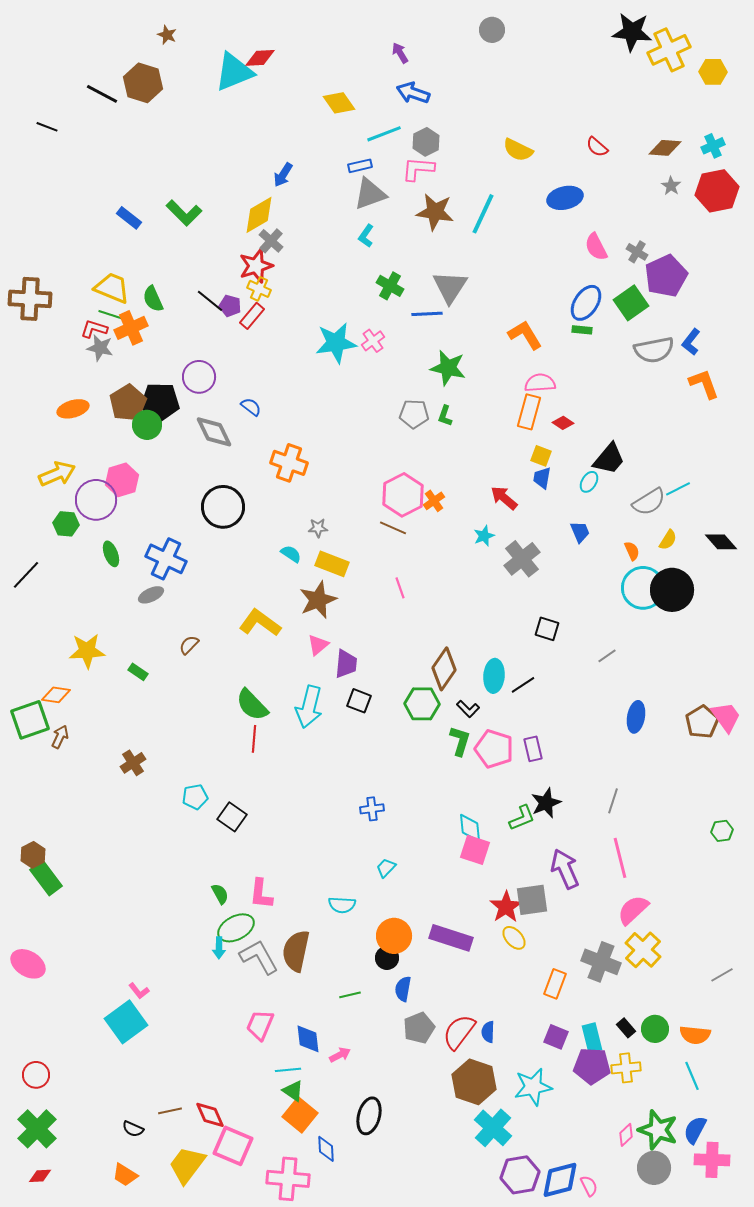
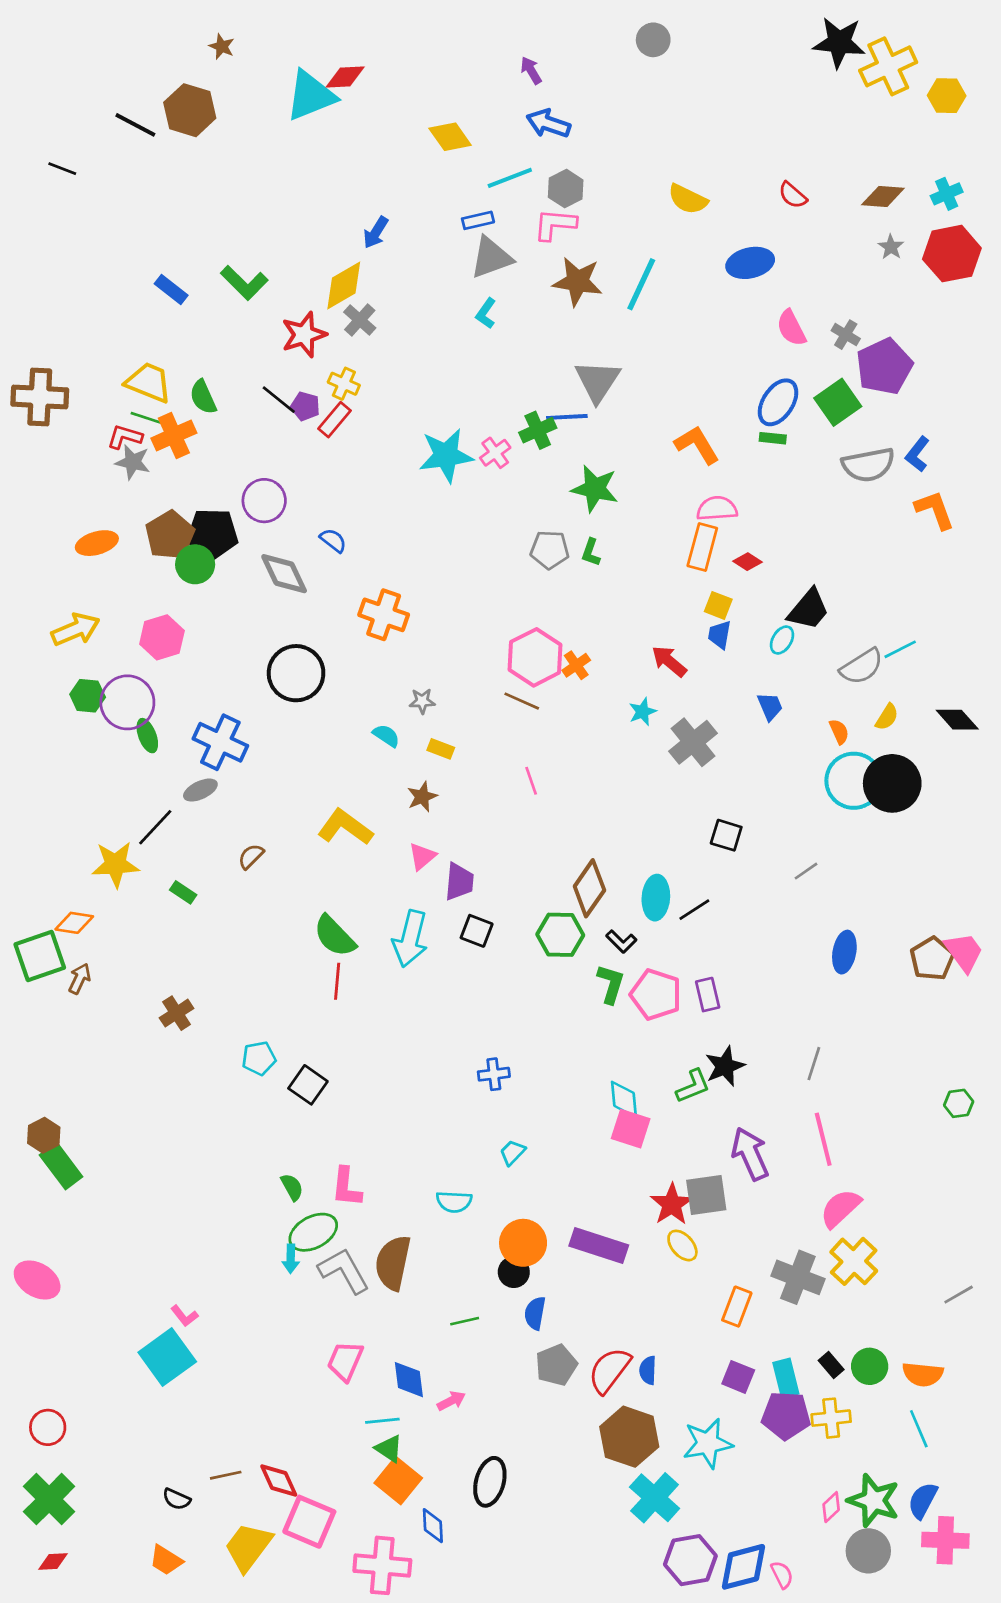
red star: (256, 266) -> (304, 335), moved
green cross: (390, 286) -> (538, 430), moved, turned 36
purple circle: (96, 500) -> (127, 702), moved
yellow rectangle: (332, 564) -> (441, 749), size x0.6
black line: (26, 575) -> (155, 827), moved
brown star: (318, 600) -> (422, 797), size x0.6

